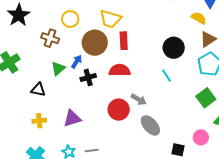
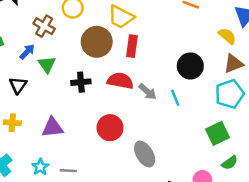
blue arrow: (77, 62) -> (27, 52), moved
green triangle: (58, 68) -> (47, 64), turned -35
black triangle: (38, 90) -> (18, 85), turned 42
gray arrow: (139, 99) -> (148, 92), moved

